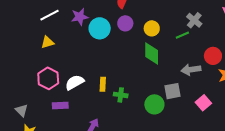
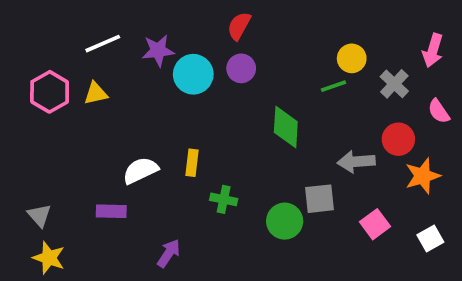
gray cross: (194, 20) -> (394, 84), moved
yellow circle: (152, 28) -> (352, 58), moved
green line: (182, 35) -> (333, 86), moved
pink hexagon: (48, 78) -> (50, 92), moved
yellow rectangle: (103, 84) -> (192, 163), moved

